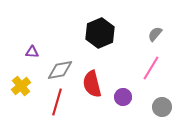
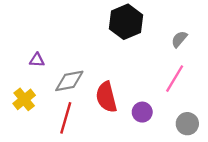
black hexagon: (100, 33) -> (126, 22), moved

